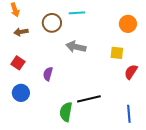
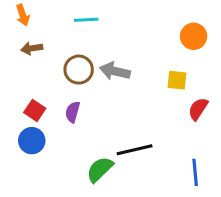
cyan line: (77, 13) -> (86, 20), moved
brown circle: (52, 23) -> (79, 70), moved
red square: (18, 63) -> (35, 110), moved
green semicircle: (66, 112) -> (100, 169), turned 36

